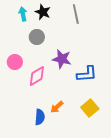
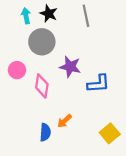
gray circle: (37, 37) -> (42, 42), size x1.5
pink diamond: (37, 76) -> (42, 86), turned -50
yellow square: (90, 108) -> (110, 133), moved

